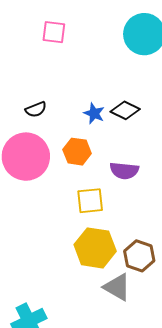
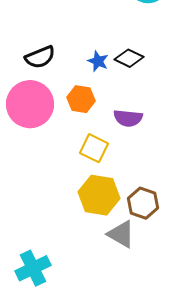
black semicircle: (36, 109) -> (40, 57), size x1.4
yellow square: (90, 201) -> (94, 148), turned 32

